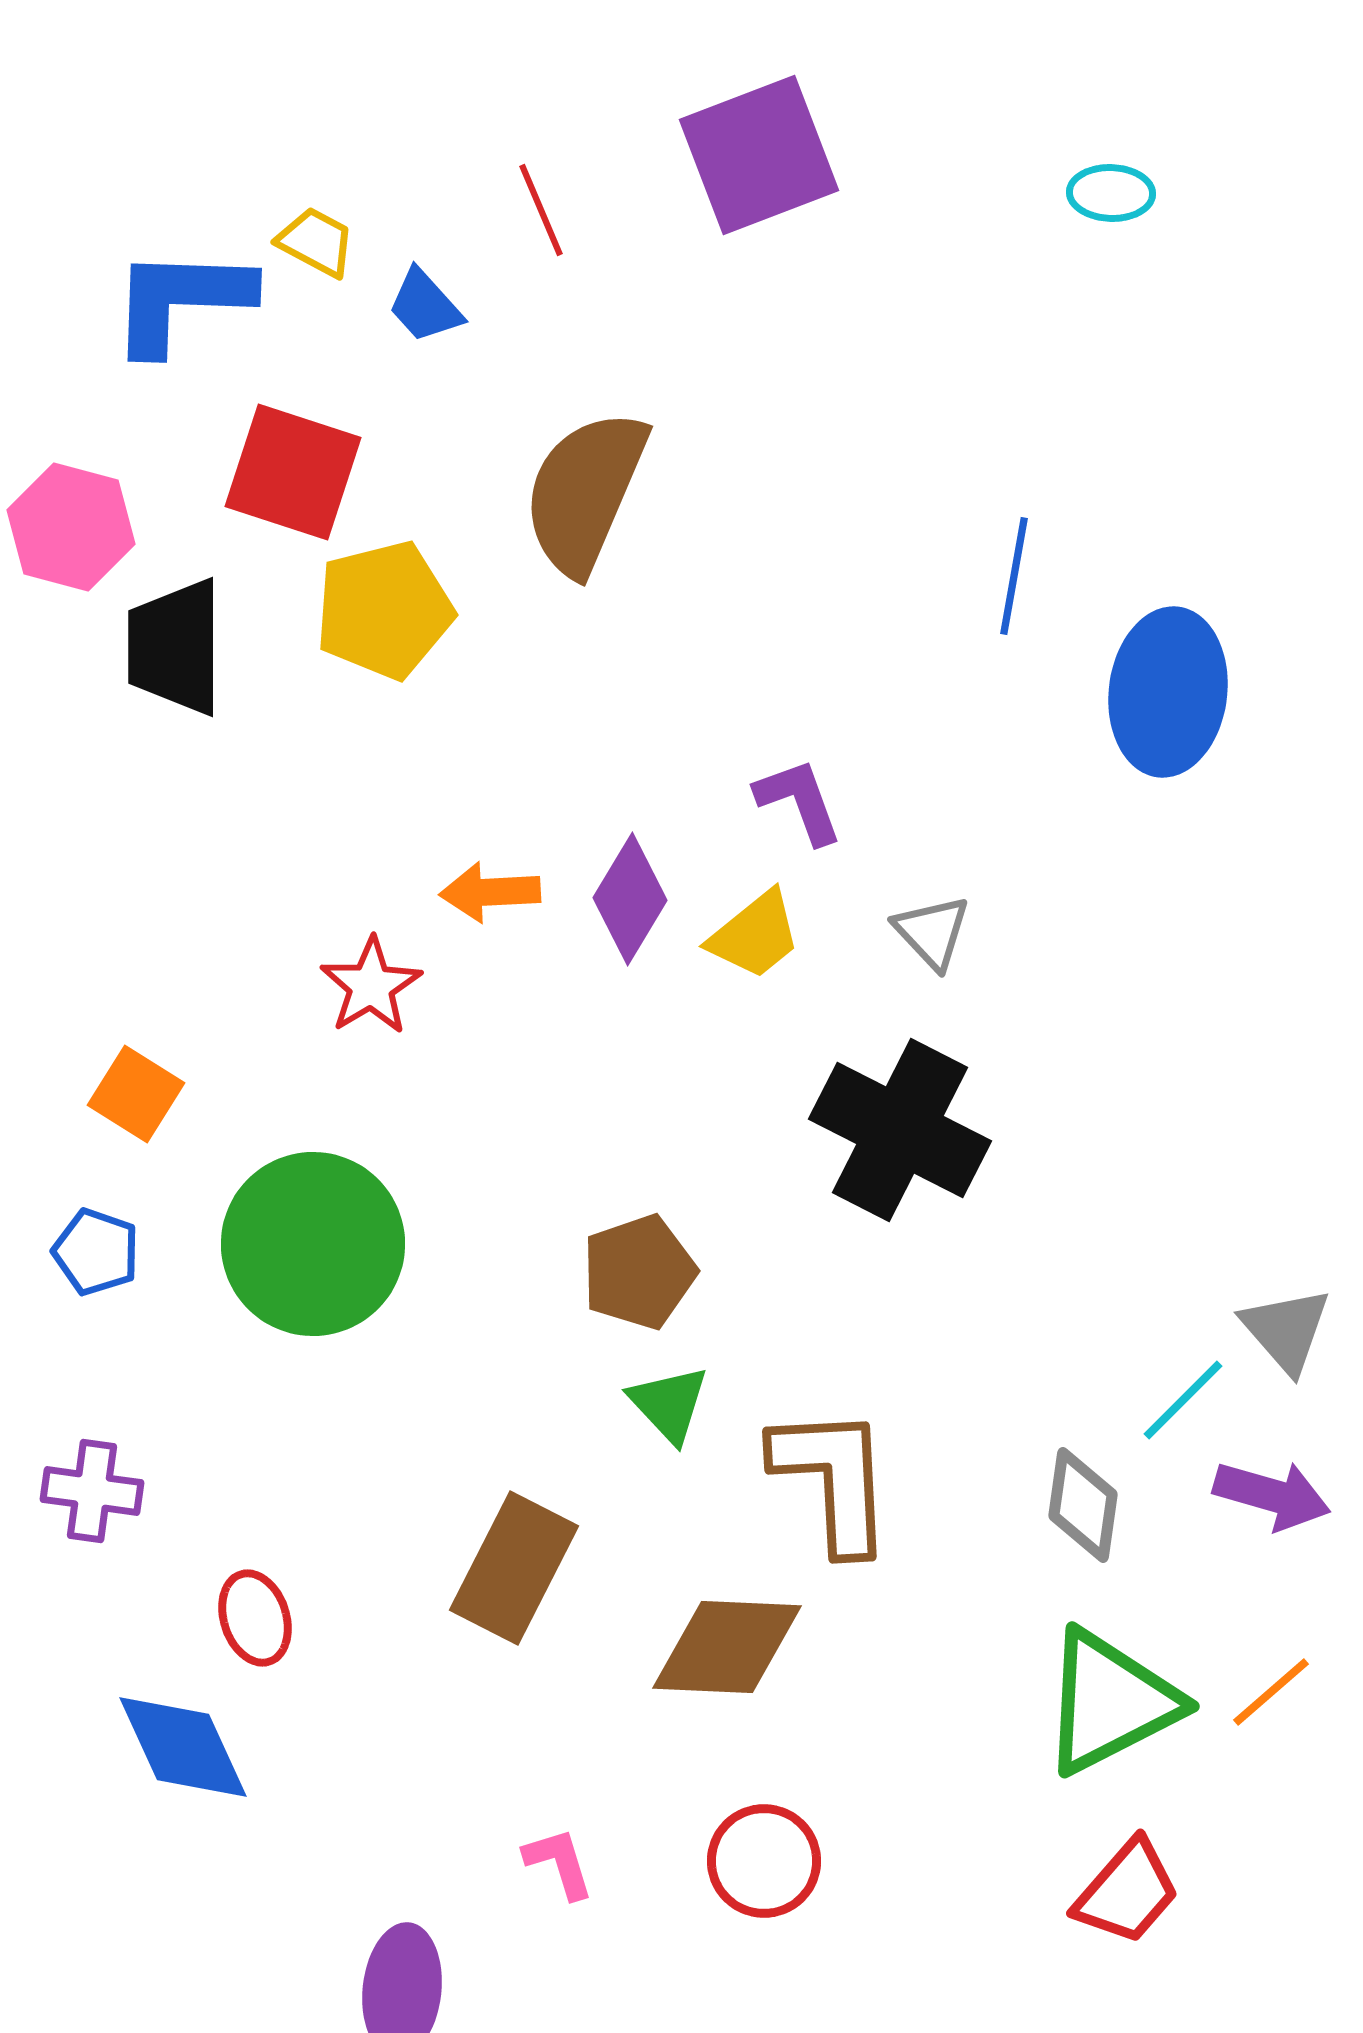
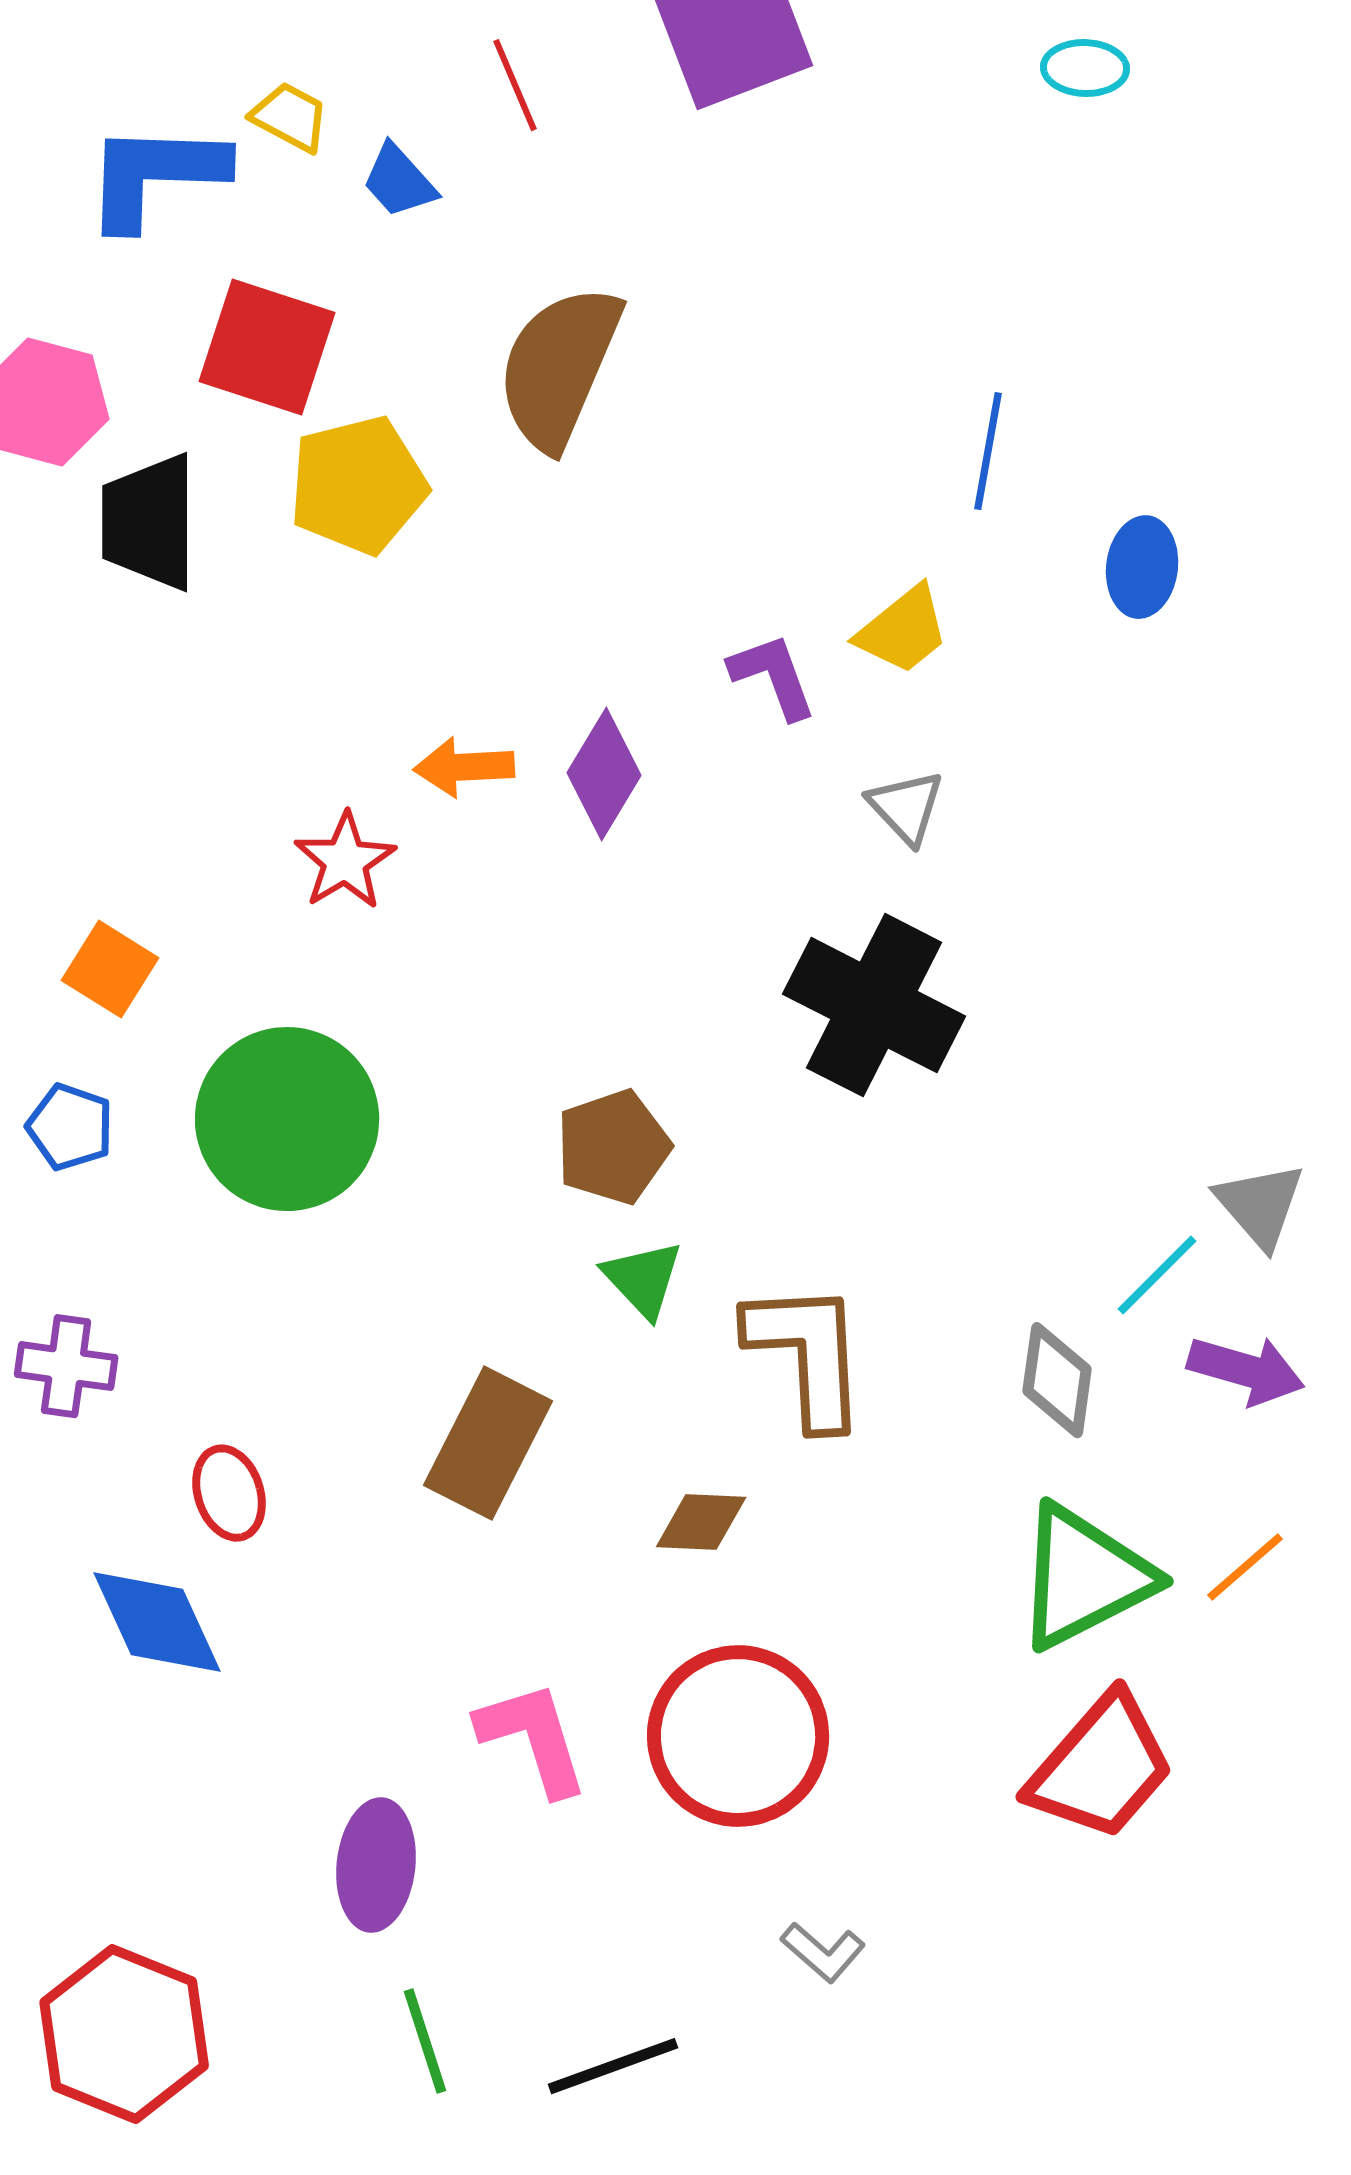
blue ellipse: (1168, 692) -> (1142, 567), size x0.6
yellow trapezoid: (755, 935) -> (903, 630), moved
brown diamond: (727, 1647) -> (701, 1522), size x0.6
red circle: (764, 1861) -> (738, 1736), size x1.6
pink L-shape: (559, 1863) -> (533, 1738), size x1.6
red trapezoid: (1127, 1892) -> (1101, 1767), size x1.4

